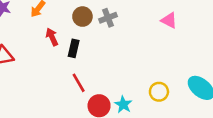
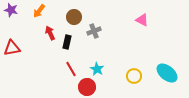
gray cross: (108, 18) -> (94, 31), moved
cyan star: (123, 104) -> (97, 69), moved

